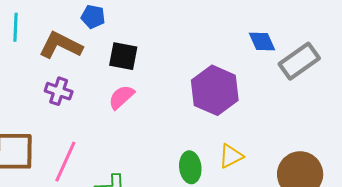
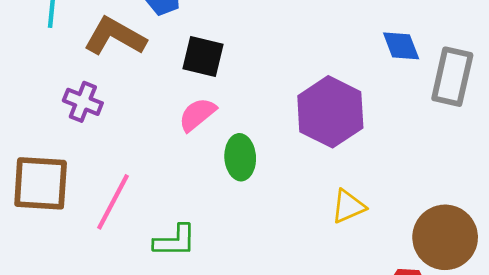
gray rectangle: (299, 61) -> (452, 77), turned -45
purple cross: (59, 91) -> (83, 102), moved
green ellipse: (190, 167) -> (240, 157), moved

